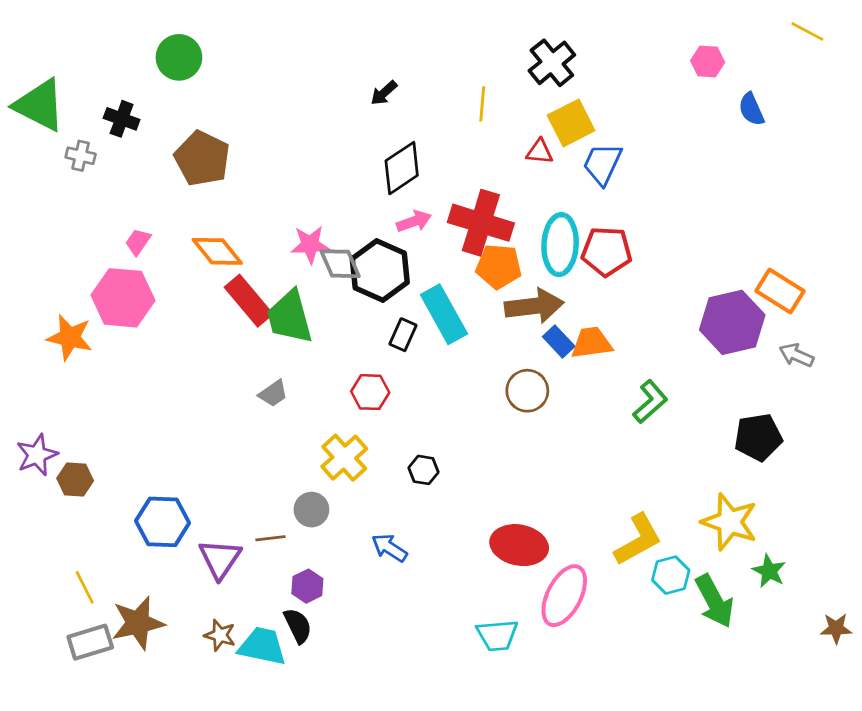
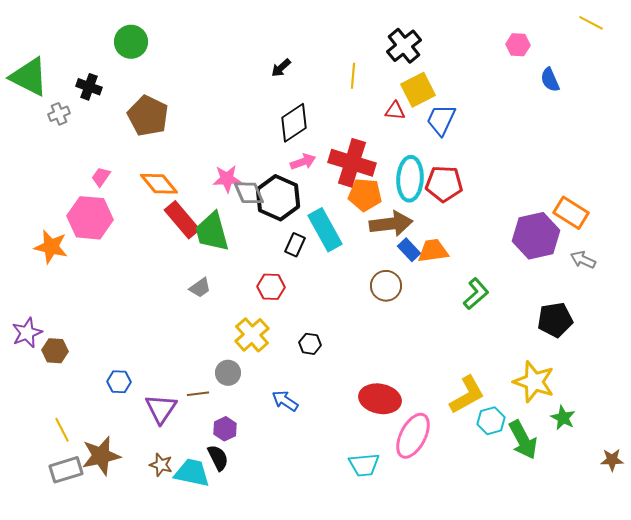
gray cross: (81, 156) -> (59, 114), turned -35
blue hexagon: (163, 522) -> (119, 382), size x0.6

